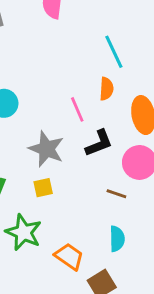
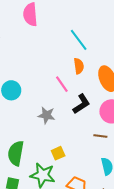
gray star: (46, 149) -> (46, 115), size x0.7
yellow square: (43, 188) -> (58, 153), moved

